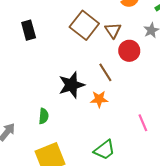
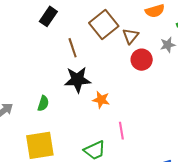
black rectangle: (29, 30) -> (48, 16), turned 36
brown line: (105, 72) -> (73, 48), moved
pink line: (143, 123) -> (121, 131), moved

